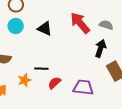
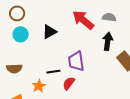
black triangle: (45, 29) -> (49, 32), turned -42
purple trapezoid: (83, 87) -> (76, 61), moved, turned -95

